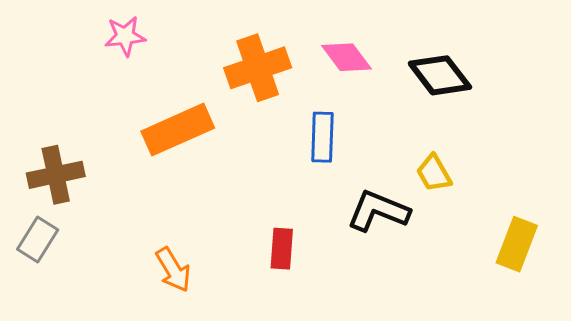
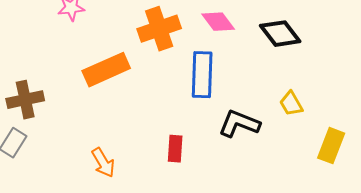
blue rectangle: (322, 137) -> (202, 75), size x1.4
yellow trapezoid: (434, 173) -> (291, 104), moved

